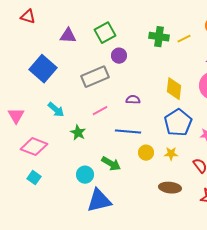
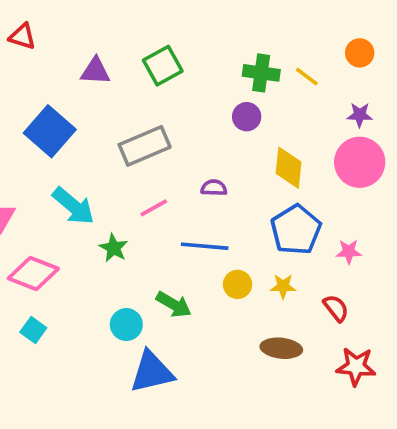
yellow line: (184, 39) -> (307, 77), turned 64
purple circle: (119, 56) -> (247, 117), moved
cyan arrow: (56, 110) -> (73, 206), size x1.4

